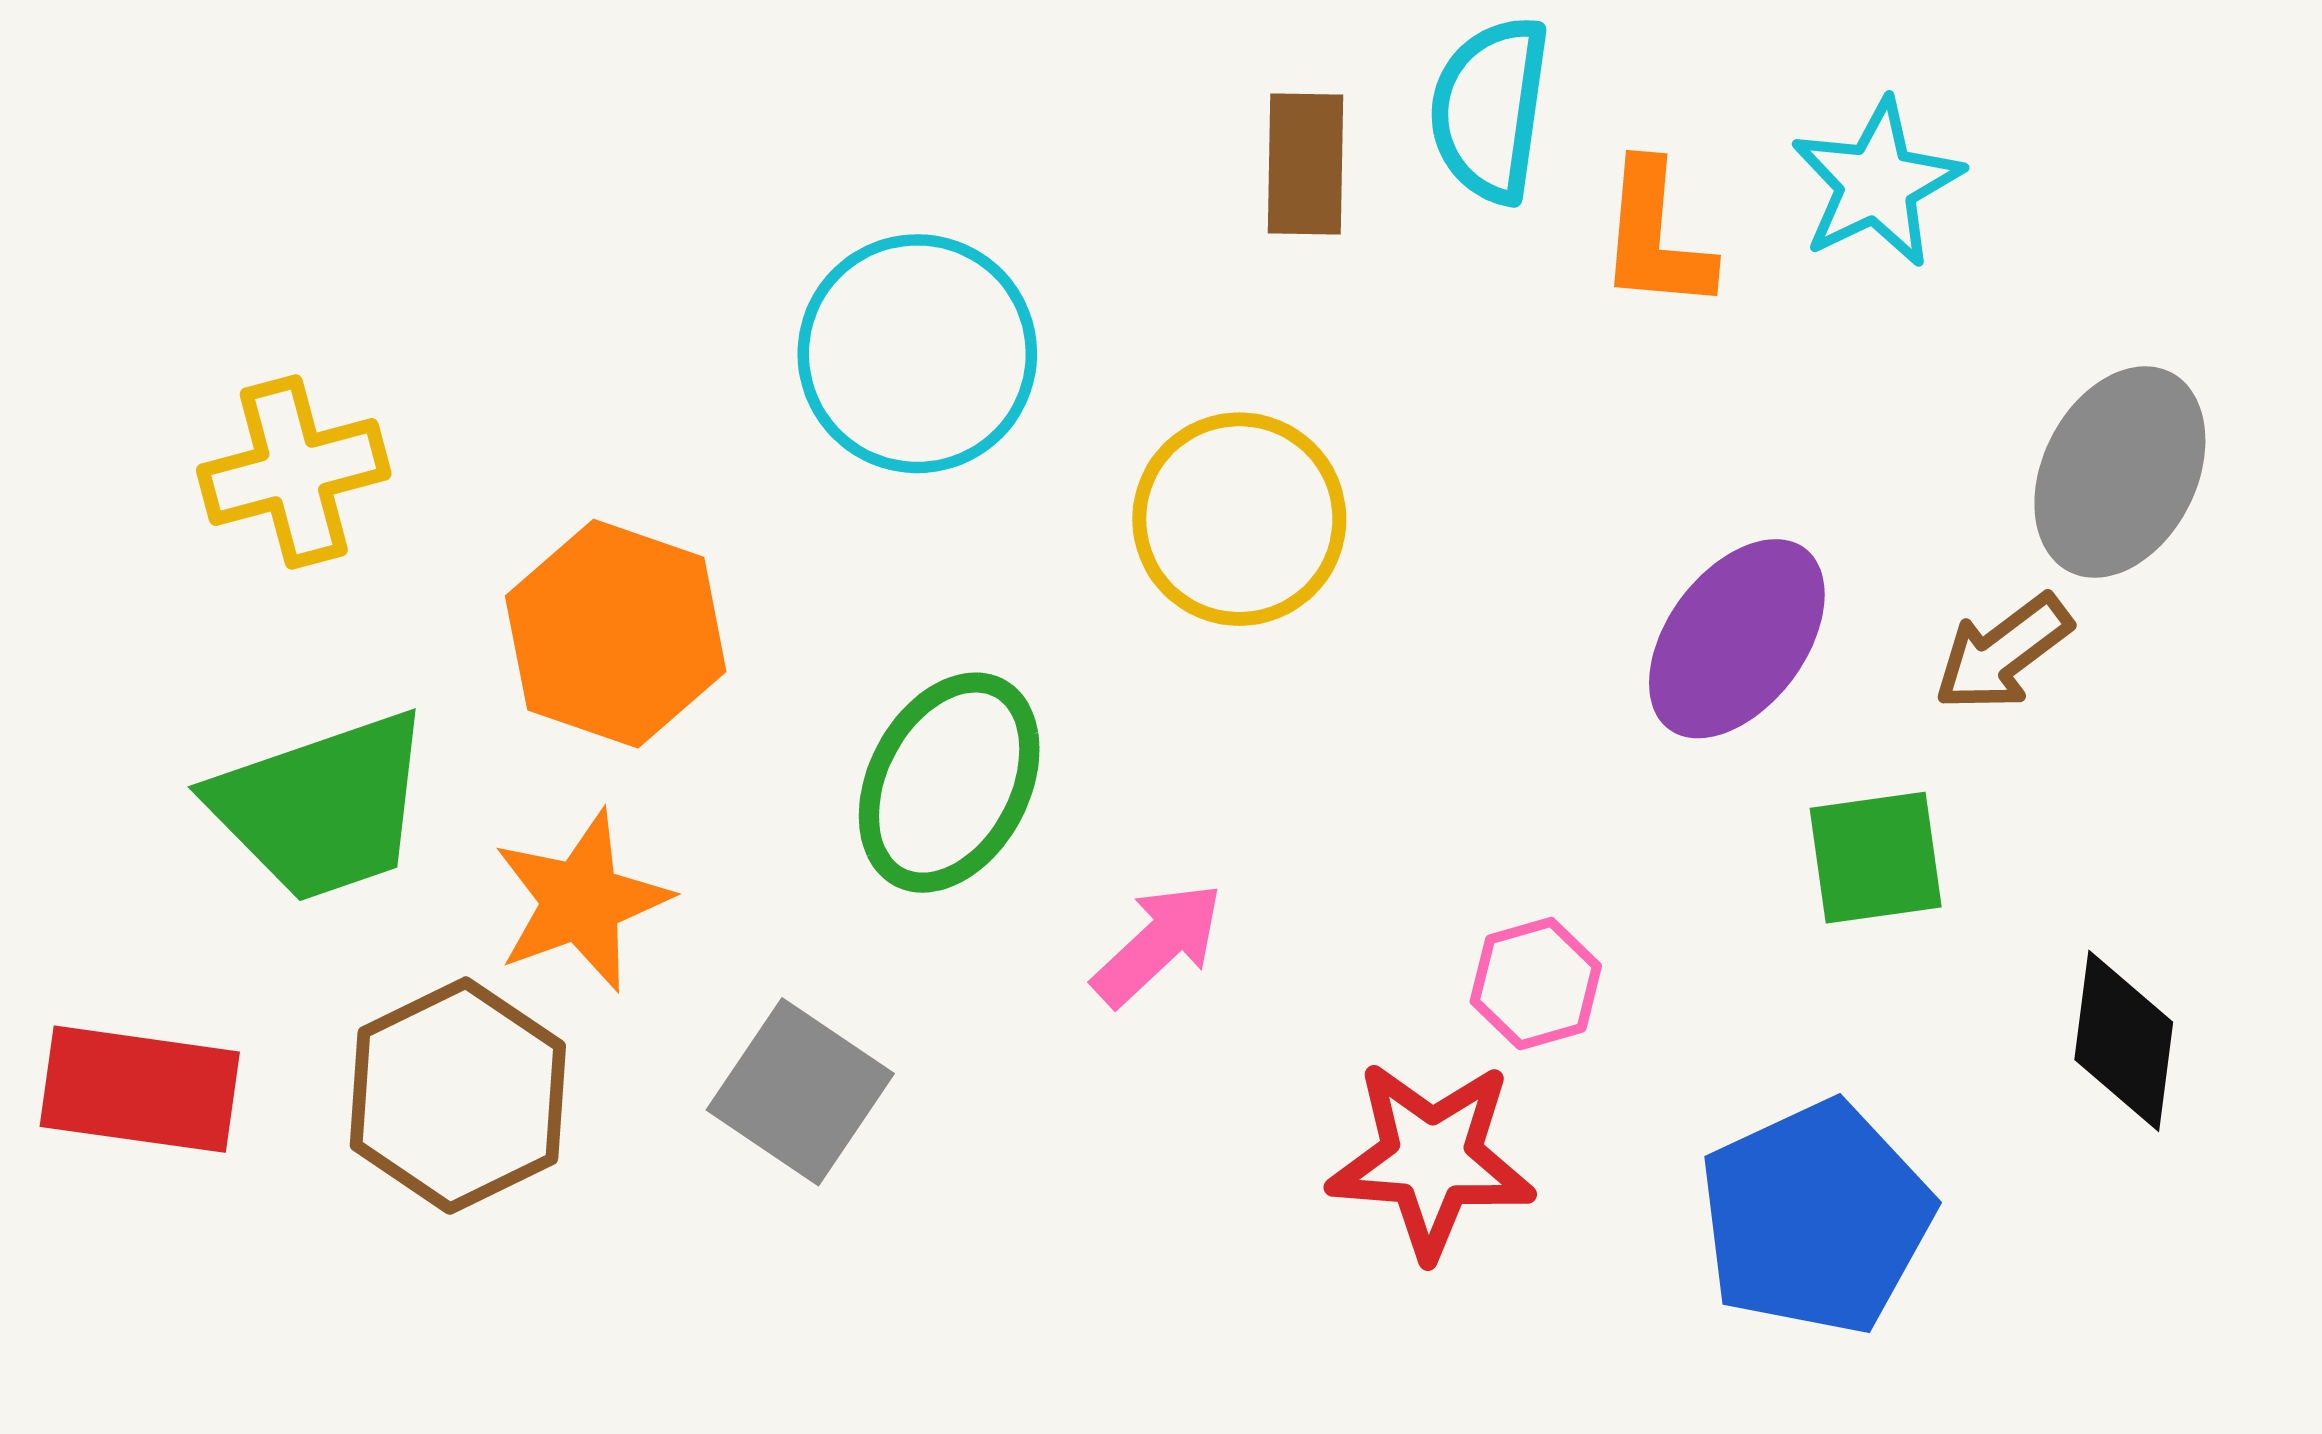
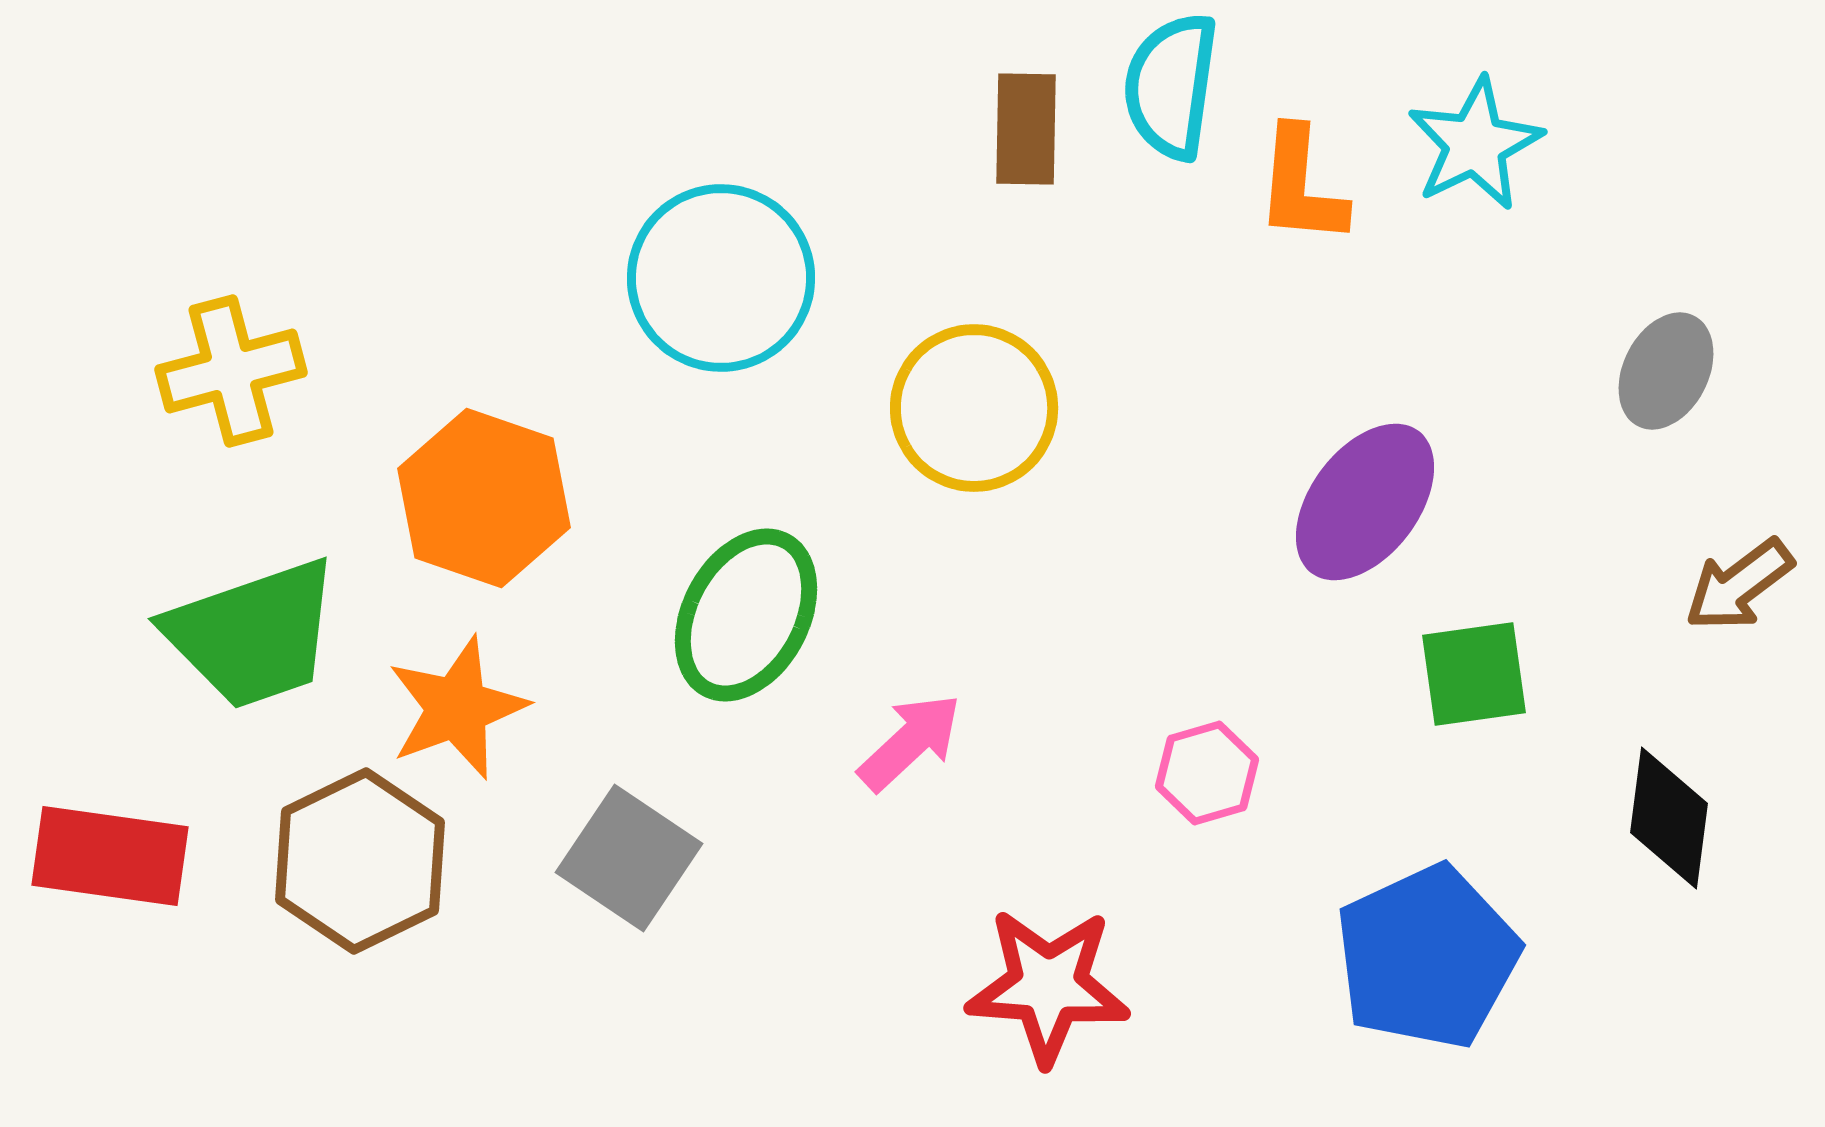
gray ellipse: (2120, 472) -> (1666, 371), size x0.7
brown arrow: (2003, 653) -> (1739, 585), moved
red star: (1431, 1159) -> (1048, 986), moved

